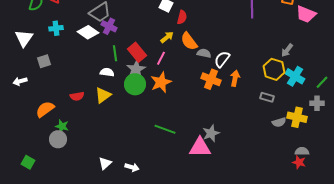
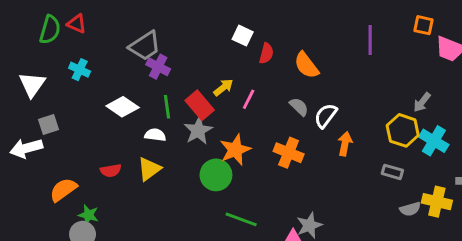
cyan cross: (56, 28) -> (80, 70), turned 32
white diamond: (88, 32) -> (123, 107), moved
yellow arrow: (167, 37) -> (223, 87), moved
orange semicircle: (189, 41) -> (306, 65), moved
gray semicircle: (204, 53) -> (299, 107), turned 32
pink line: (161, 58) -> (249, 99), moved
gray square: (44, 61) -> (48, 125), moved
orange cross: (211, 79) -> (289, 153), moved
white arrow: (20, 81) -> (26, 148), size x1.5
green circle: (135, 84) -> (216, 175), moved

